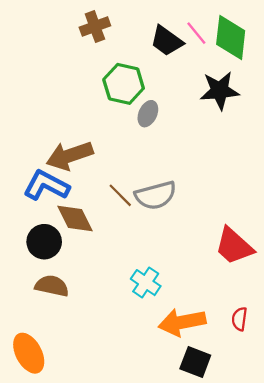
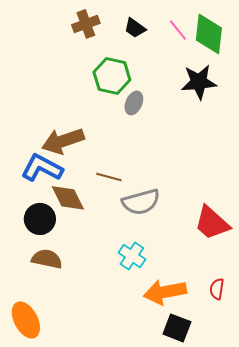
black trapezoid: (167, 41) -> (135, 28), moved, size x0.7
brown line: (120, 195) -> (109, 177), turned -30
gray semicircle: (156, 195) -> (141, 202), moved

